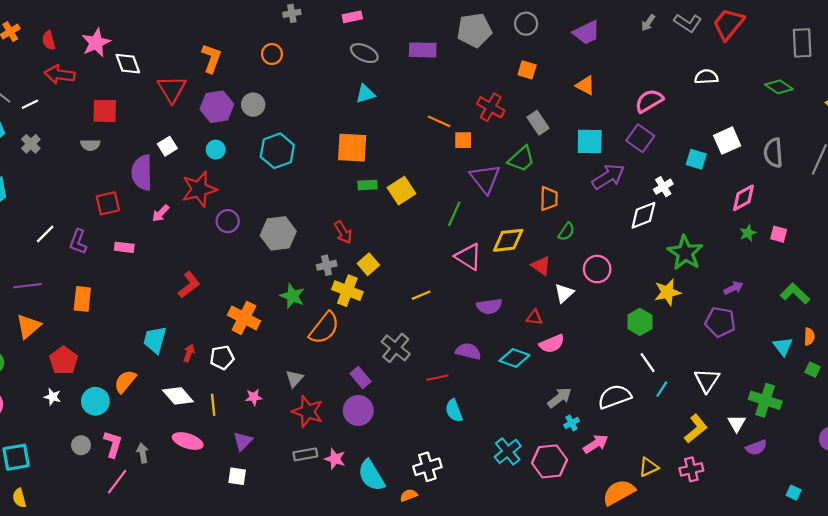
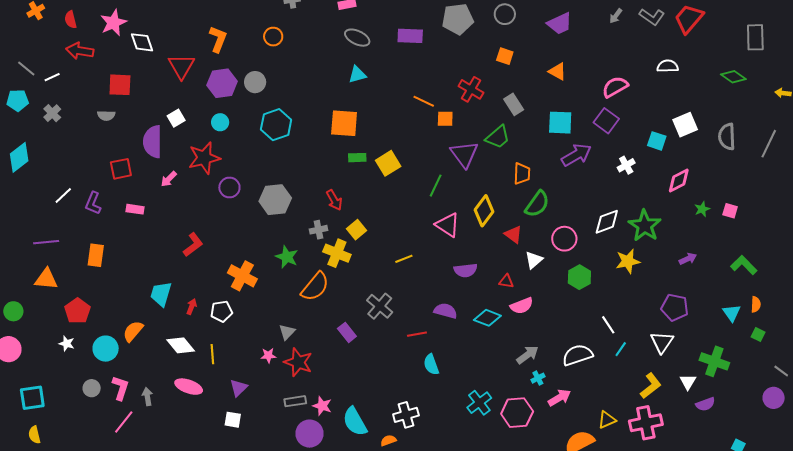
pink diamond: (744, 198) -> (679, 180), moved
white diamond: (643, 215) -> (607, 222), moved
green semicircle: (566, 232) -> (537, 204), size x1.6
yellow diamond: (508, 240) -> (484, 211), turned -48
green hexagon: (640, 322) -> (579, 277), moved
purple pentagon: (720, 322) -> (675, 307), moved
orange triangle: (28, 326) -> (46, 279), turned 45
pink star: (254, 397) -> (268, 355), moved
purple circle: (358, 411) -> (310, 434), moved
pink cross: (691, 469) -> (646, 423), size x1.5

